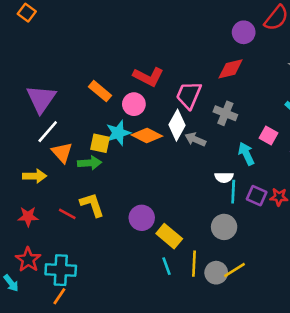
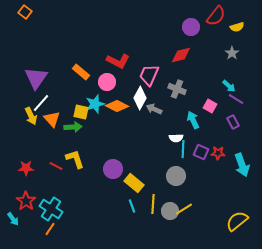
yellow arrow: (35, 176) -> (31, 116), moved, turned 66
cyan cross: (61, 270) -> (51, 209), turned 30

